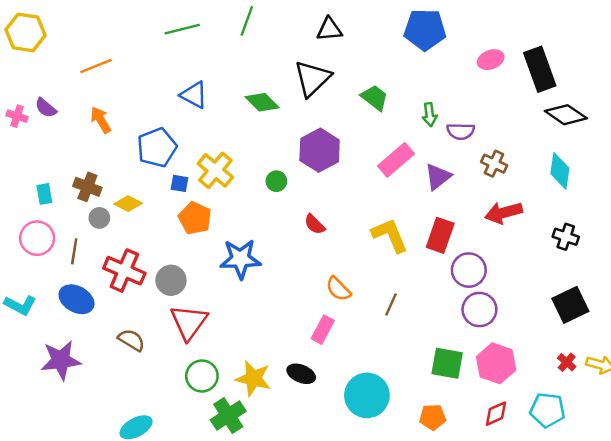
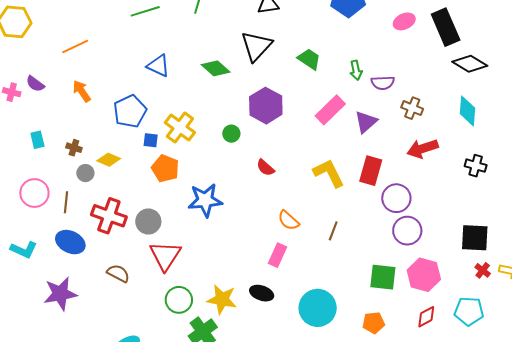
brown cross: (87, 187) -> (74, 148), size x0.7
cyan rectangle: (44, 194) -> (37, 140), moved
black square: (570, 305) -> (475, 238), moved, turned 32

